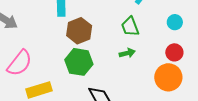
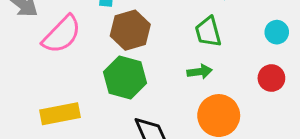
pink semicircle: (20, 63) -> (62, 34), moved
orange circle: (168, 77) -> (219, 116), moved

